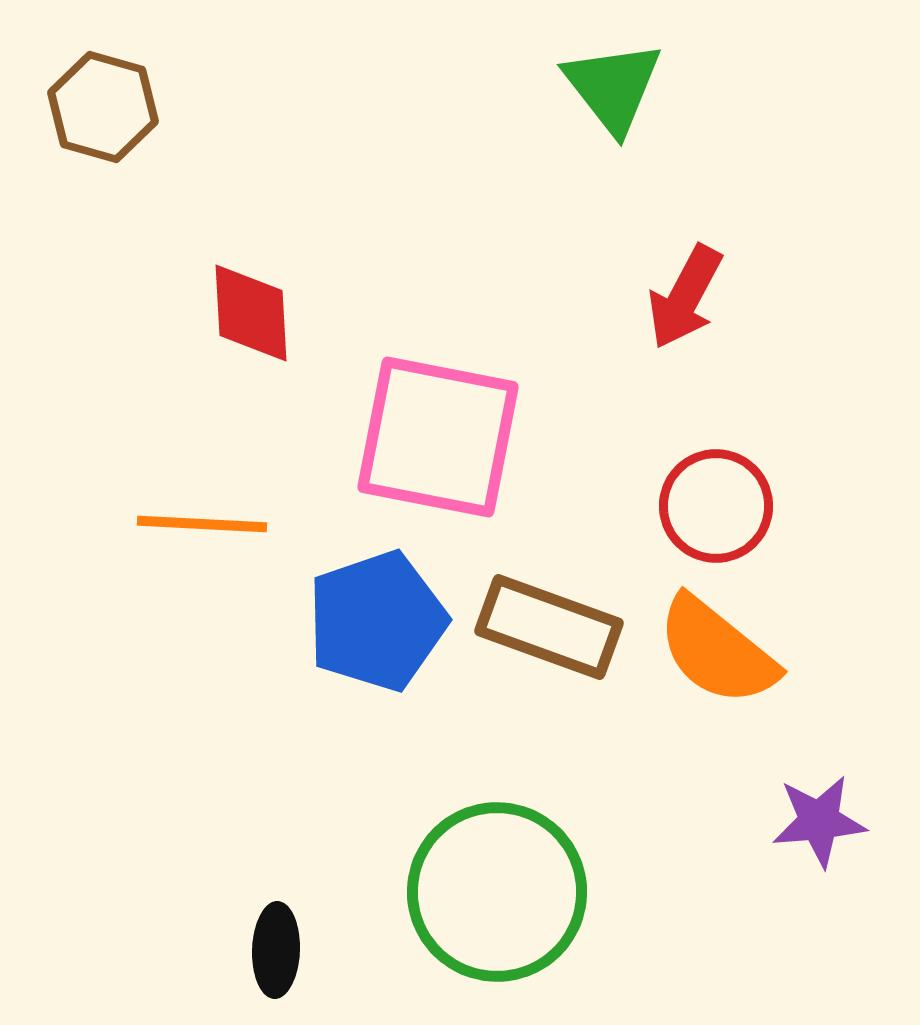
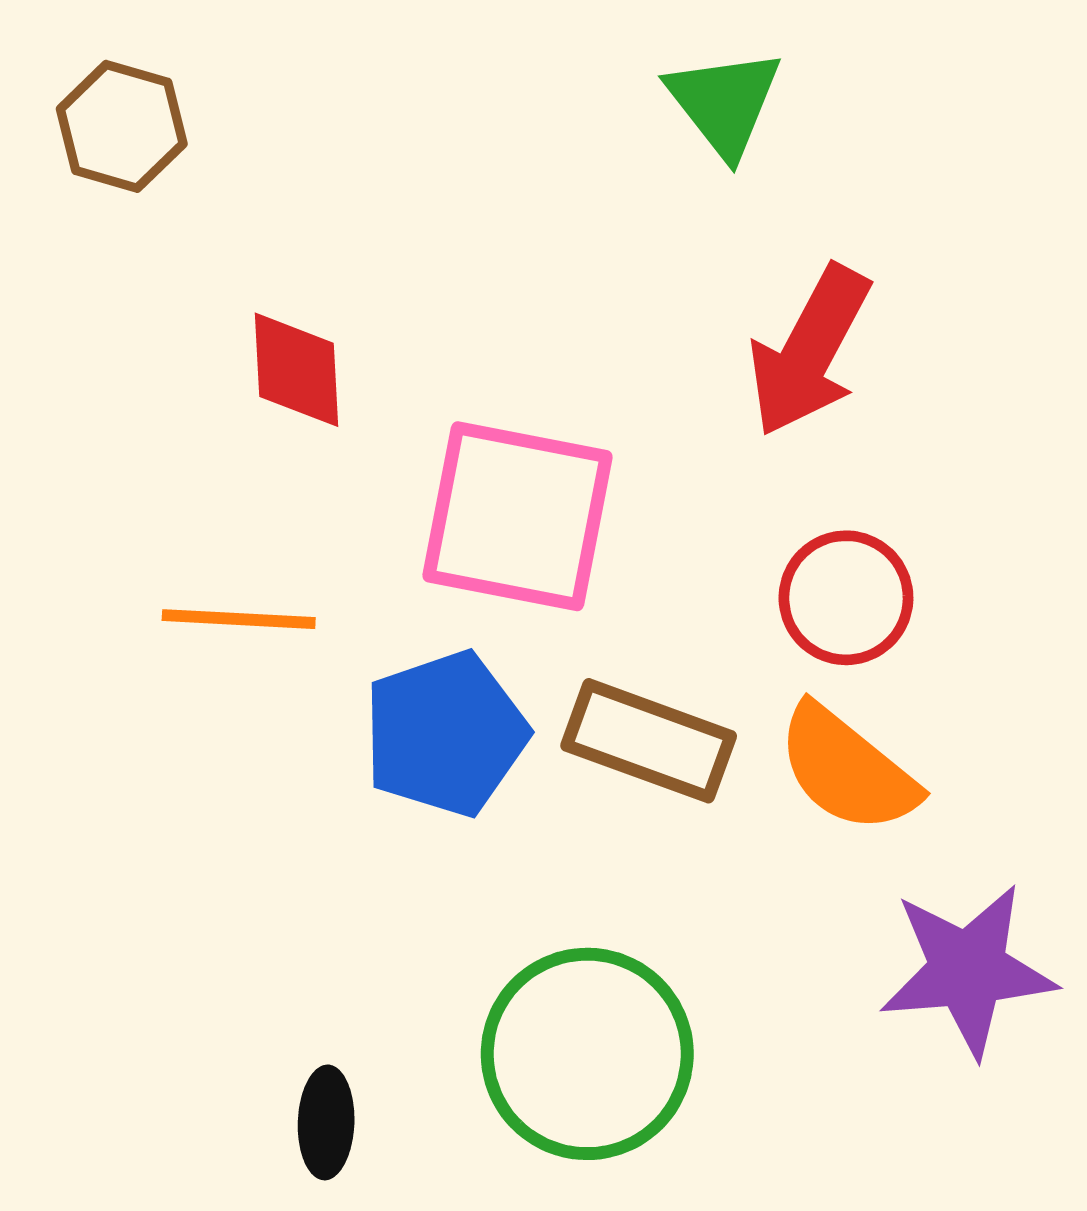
red arrow: (685, 297) -> (809, 351), size x1.4
purple star: (819, 821) -> (968, 970), size x1.6

